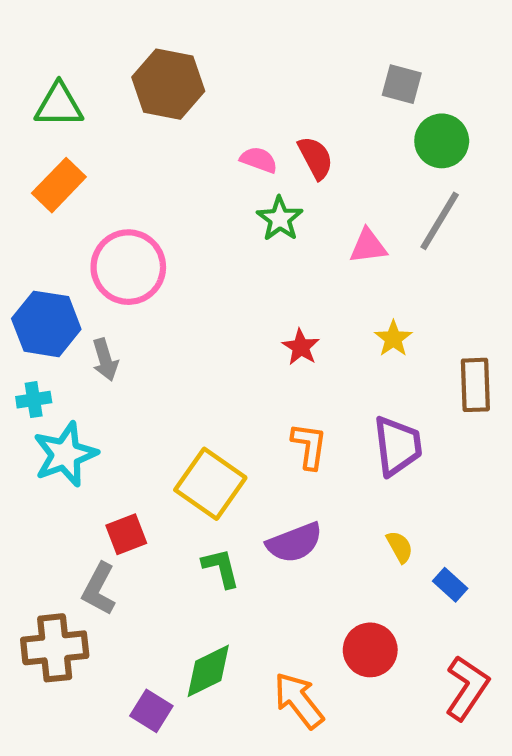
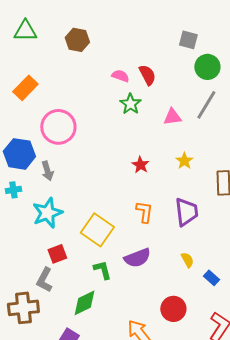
brown hexagon: (168, 84) -> (77, 40), size x0.7
green triangle: (59, 105) -> (25, 31), moved
cyan star: (65, 454) -> (47, 213), moved
green diamond: (208, 671) -> (84, 303), moved

